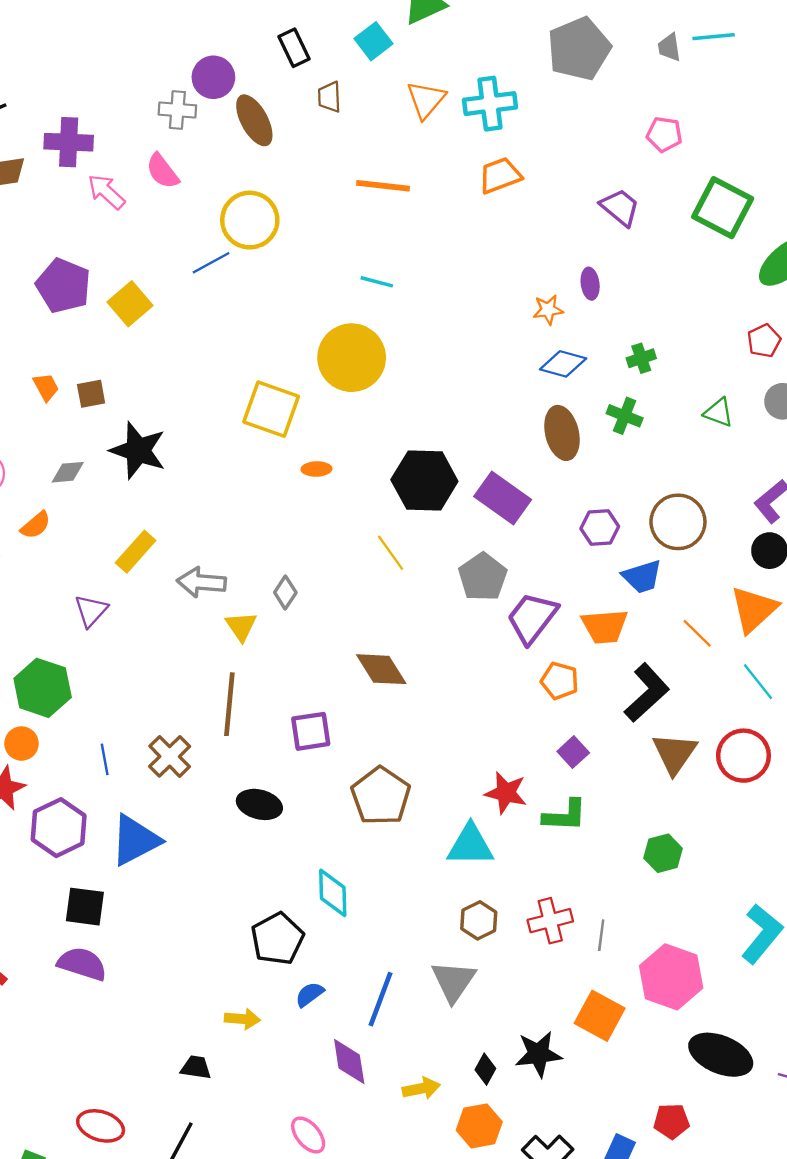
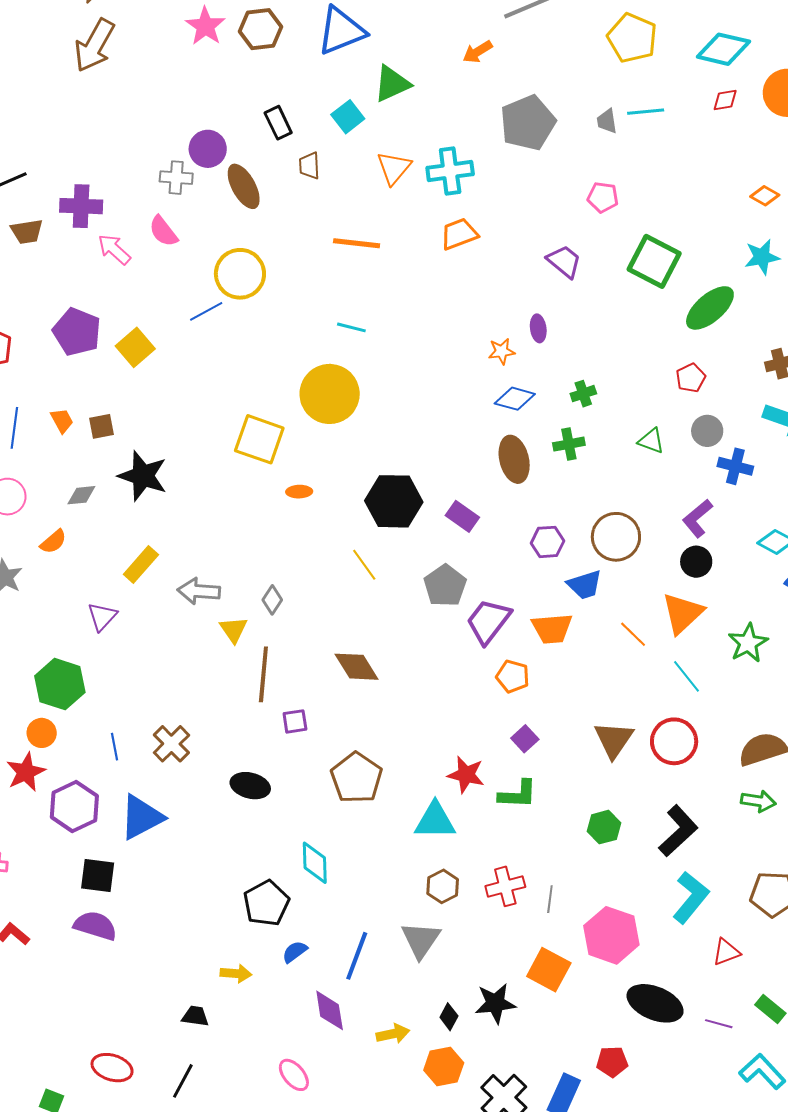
green cross: (625, 416) -> (569, 444), turned -32
purple rectangle: (503, 498) -> (462, 516), size x0.7
black L-shape: (647, 693) -> (678, 831), moved
brown line: (229, 704) -> (263, 674), moved
purple square: (311, 731) -> (295, 721), size x0.7

